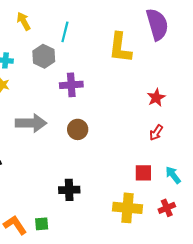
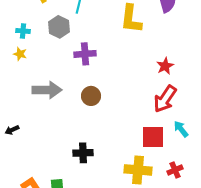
red arrow: (156, 133) -> (165, 99), size x1.8
red square: (143, 173) -> (153, 137), size x1.4
cyan arrow: (173, 175) -> (181, 129), moved

